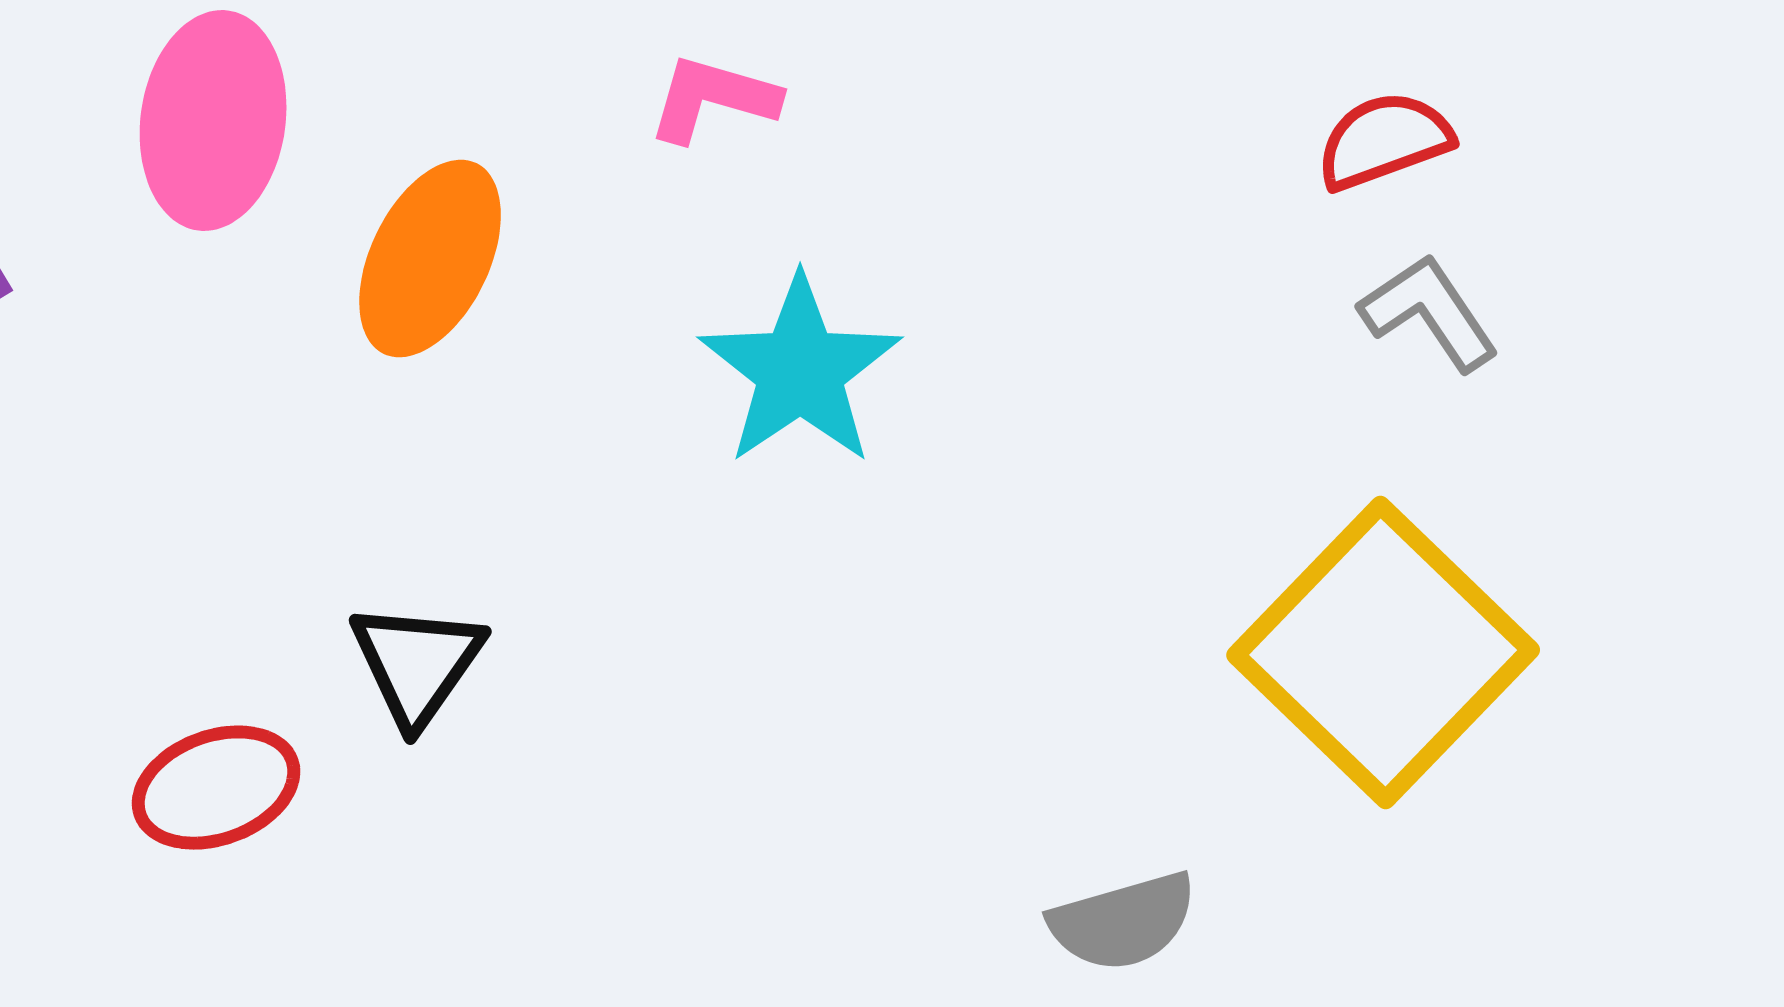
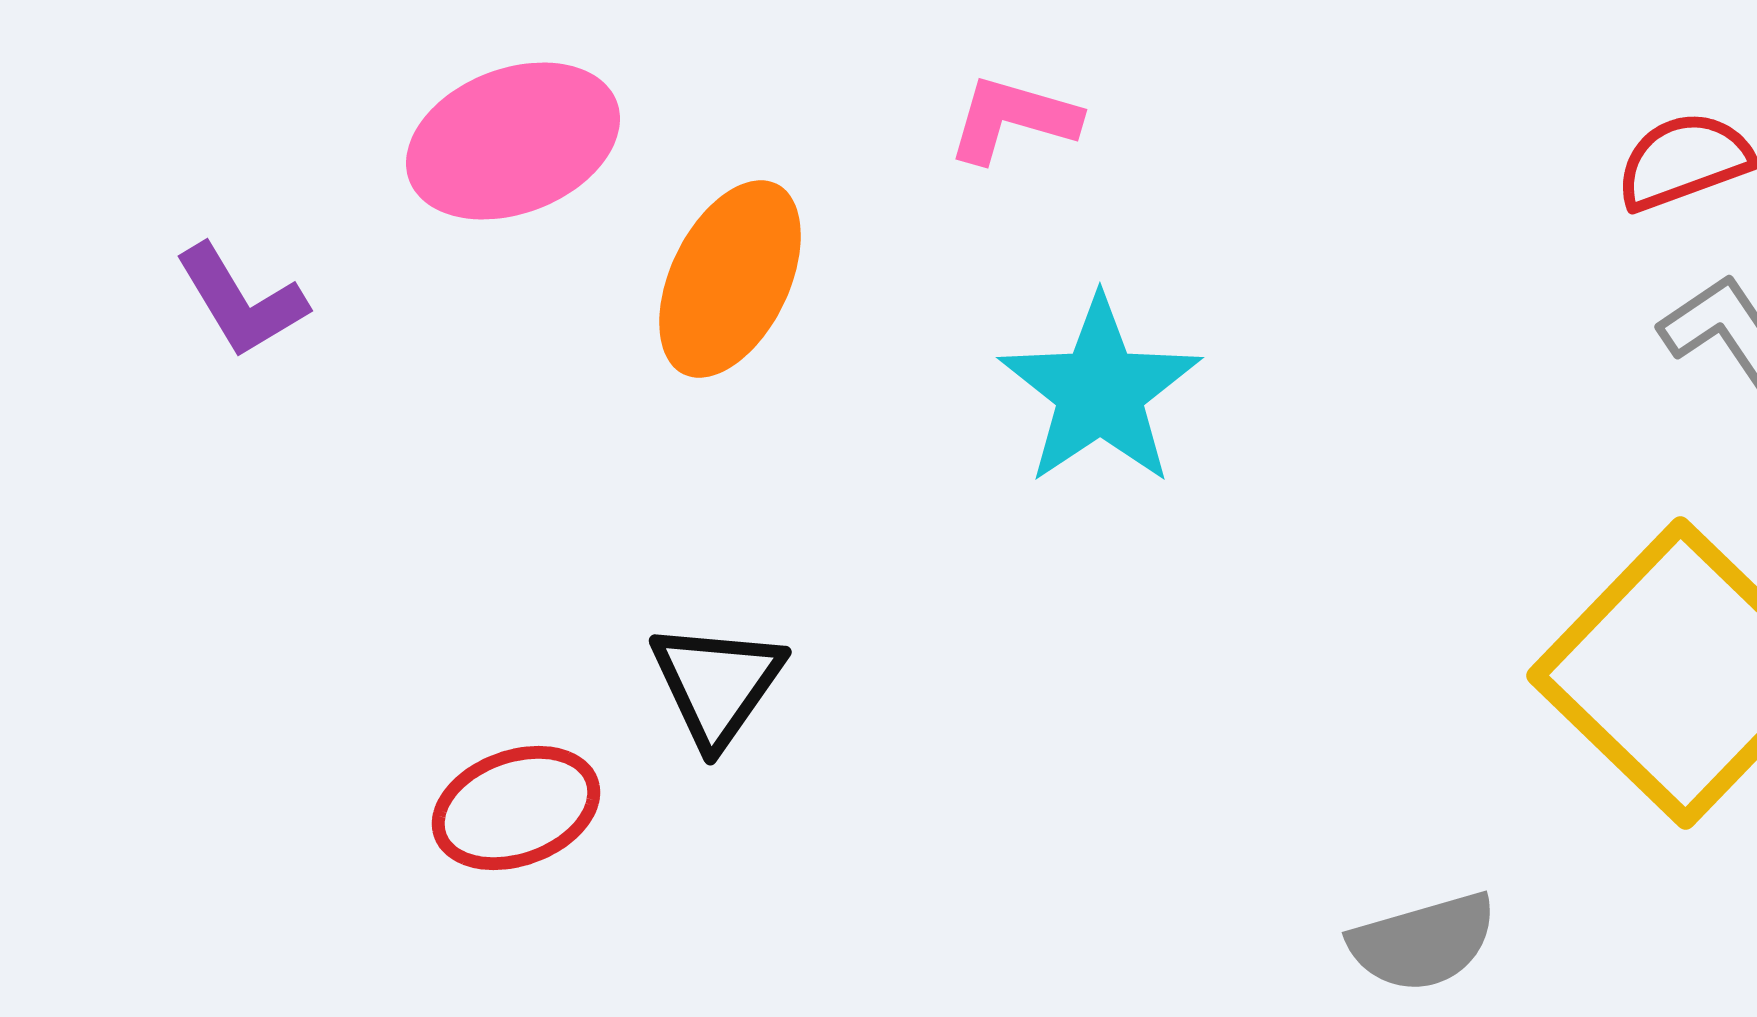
pink ellipse: (213, 121) -> (513, 141), turned 61

